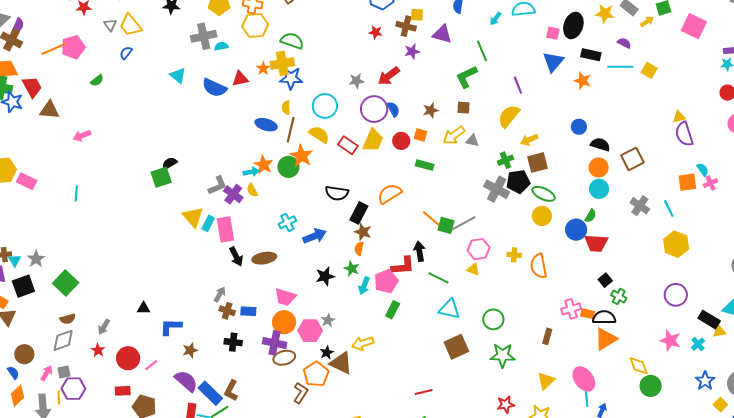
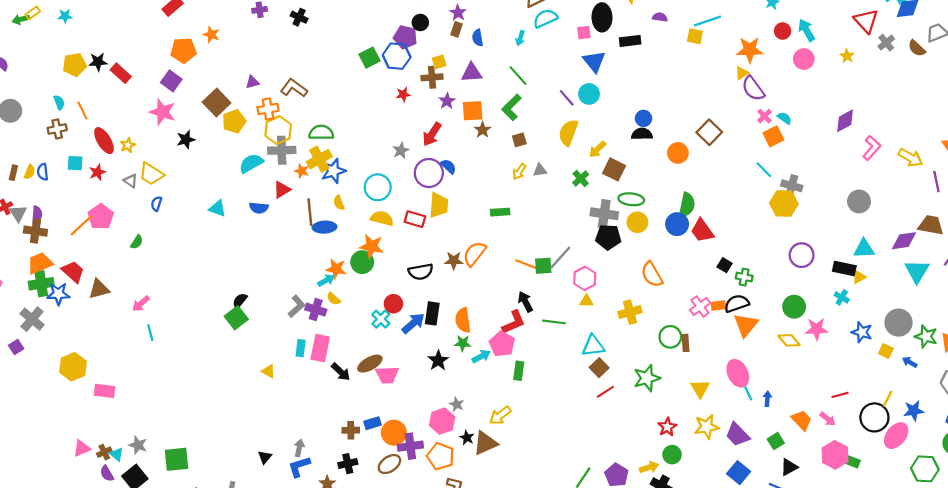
gray cross: (204, 36) -> (282, 150), moved, turned 30
cyan semicircle: (221, 46) -> (251, 163), size x1.6
cyan line: (620, 67) -> (708, 21), moved
orange star: (583, 81) -> (750, 50), moved, size x1.4
blue semicircle: (214, 88) -> (259, 208), size x0.7
brown star: (431, 110) -> (483, 130), moved
brown line: (291, 130) -> (310, 212), moved
orange square: (420, 135) -> (473, 111), moved, size x1.5
yellow arrow: (454, 135) -> (519, 172), size x0.7
red circle: (401, 141) -> (393, 304), moved
black semicircle: (600, 144) -> (642, 134), moved
brown square: (538, 162) -> (614, 169), turned -30
pink rectangle: (27, 181) -> (105, 391), moved
black pentagon: (518, 182) -> (608, 237), moved, turned 30
pink cross: (711, 183) -> (764, 116), moved
gray cross: (497, 189) -> (604, 214), moved
cyan circle: (599, 189) -> (589, 94), moved
cyan line: (76, 194) -> (150, 333), moved
gray cross: (640, 206) -> (792, 186), moved
black rectangle: (359, 213) -> (432, 313), moved
green semicircle: (591, 216) -> (687, 205), size x1.6
yellow triangle: (193, 217) -> (268, 371), moved, size x0.6
pink rectangle: (225, 229) -> (320, 348), turned 40
brown star: (363, 232) -> (454, 261), moved
red trapezoid: (596, 243) -> (702, 231), turned 70
orange semicircle: (359, 248) -> (463, 320), size x1.6
yellow cross: (514, 255) -> (630, 312), moved, size x1.5
green square: (66, 283) -> (177, 459), turned -30
cyan arrow: (364, 286) -> (481, 356), turned -120
gray arrow: (220, 294) -> (299, 448), moved
pink trapezoid: (285, 297) -> (387, 375), moved
black triangle: (143, 308) -> (265, 457), turned -32
cyan triangle: (449, 309) -> (593, 346), moved
green circle: (493, 319) -> (670, 337), moved
orange circle: (284, 322) -> (394, 433), moved
pink star: (670, 341) -> (817, 329), moved
black cross: (233, 342) -> (348, 464), moved
brown square: (456, 347) -> (599, 368), moved, size x0.7
brown ellipse: (284, 358) -> (389, 464), moved
brown triangle: (341, 363) -> (485, 443), turned -30
orange pentagon: (316, 374) -> (441, 456), moved
pink ellipse: (584, 379) -> (738, 373), turned 30
green circle: (651, 386) -> (794, 307), moved
red line: (424, 392) -> (605, 392), moved

